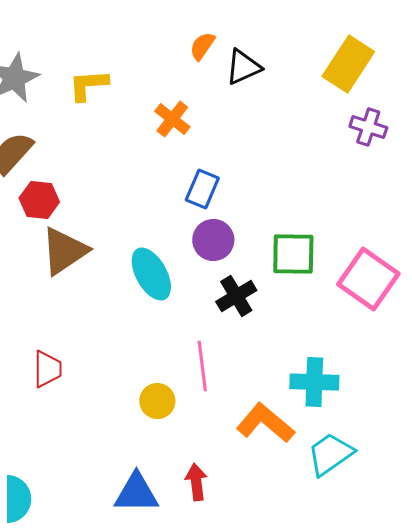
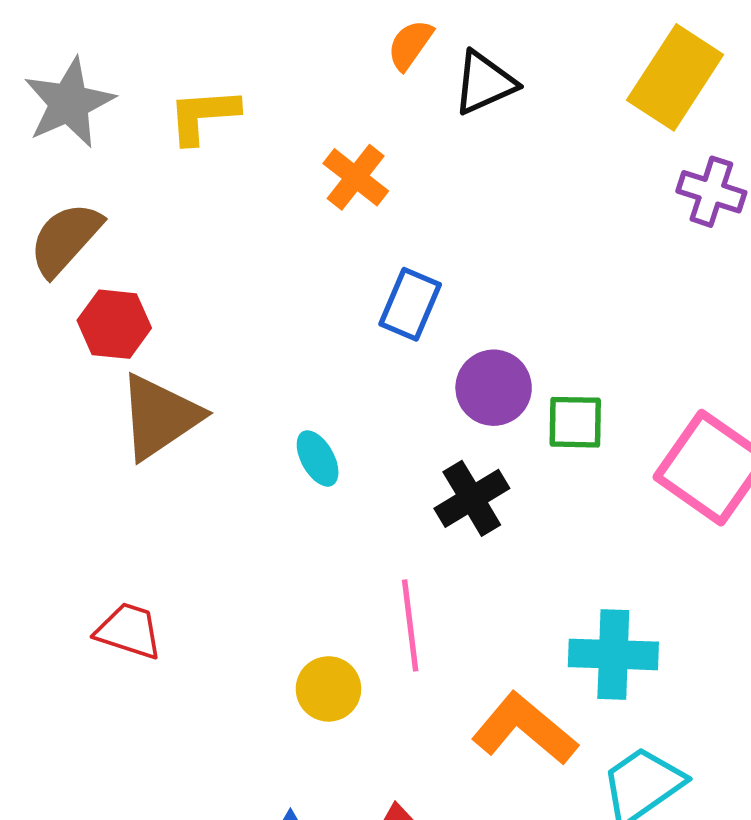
purple circle: (213, 240) -> (494, 388), moved
green square: (293, 254) -> (575, 422), size x0.7
cyan ellipse: (151, 274) -> (318, 458), size x0.6
red trapezoid: (47, 369) -> (129, 631), turned -72

